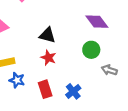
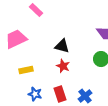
blue star: (17, 80) -> (35, 94), moved

